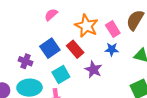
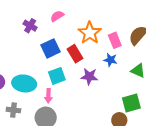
purple cross: (25, 61) -> (30, 26), moved
purple star: (93, 70) -> (89, 76), turned -30

